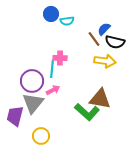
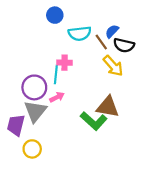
cyan semicircle: (67, 21) -> (80, 33), moved, size x1.5
yellow arrow: (105, 61) -> (113, 66), turned 40
yellow circle: (41, 136) -> (32, 149), moved

